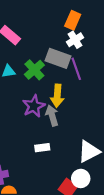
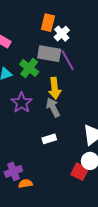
orange rectangle: (73, 20) -> (48, 23), moved
purple star: (34, 106) -> (22, 103), moved

